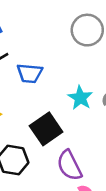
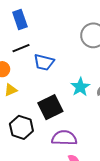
purple semicircle: (69, 165) -> (64, 138), turned 110

